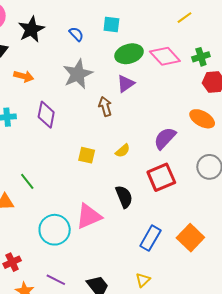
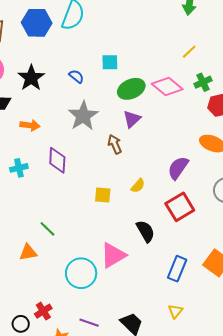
yellow line: (185, 18) -> (189, 52), moved

